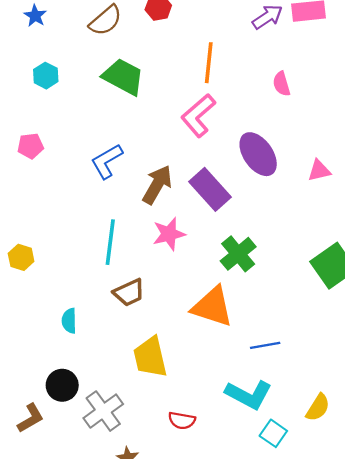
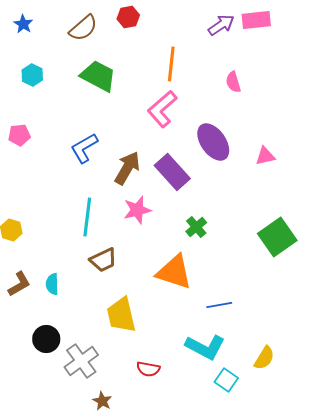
green cross: (238, 254) -> (196, 227), size x0.7
brown L-shape: (30, 418) -> (19, 284), moved

